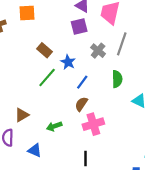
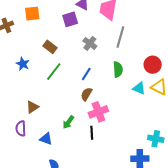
purple square: (79, 27) -> (70, 19), moved
gray cross: (98, 51) -> (90, 43), moved
blue star: (68, 62) -> (23, 64), moved
green arrow: (54, 126) -> (68, 122), moved, turned -32
black line: (85, 158) -> (92, 133), moved

